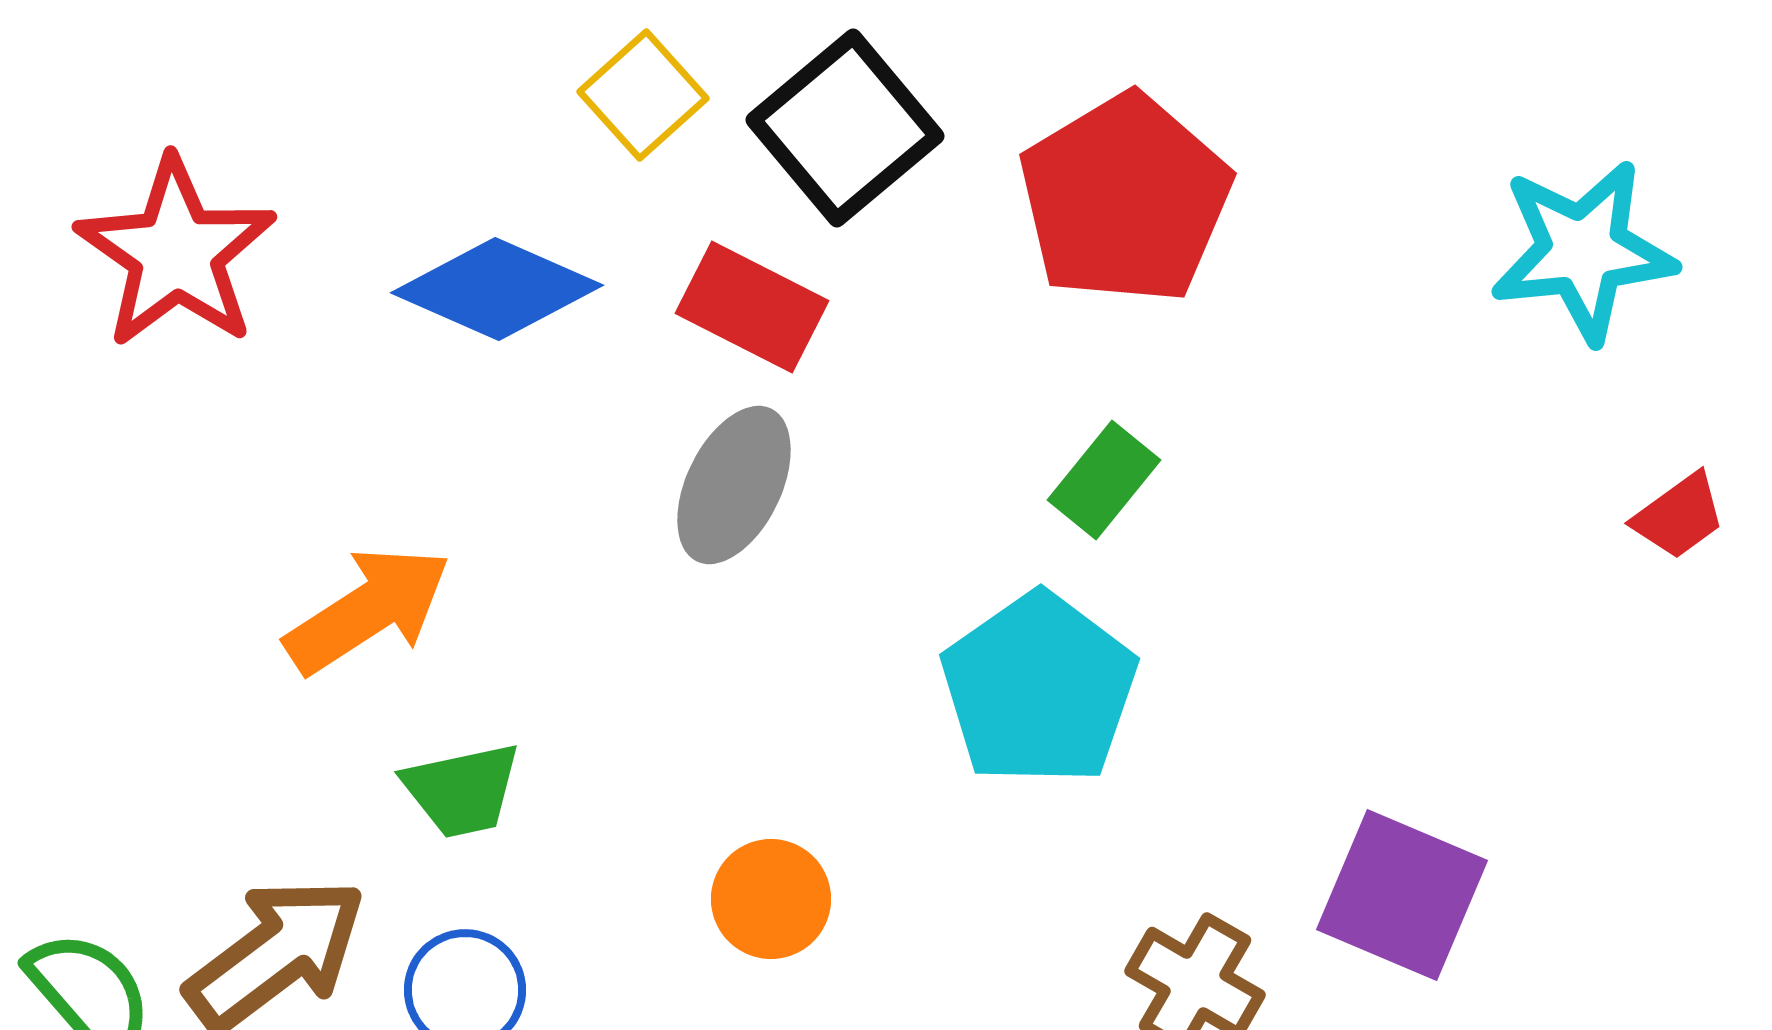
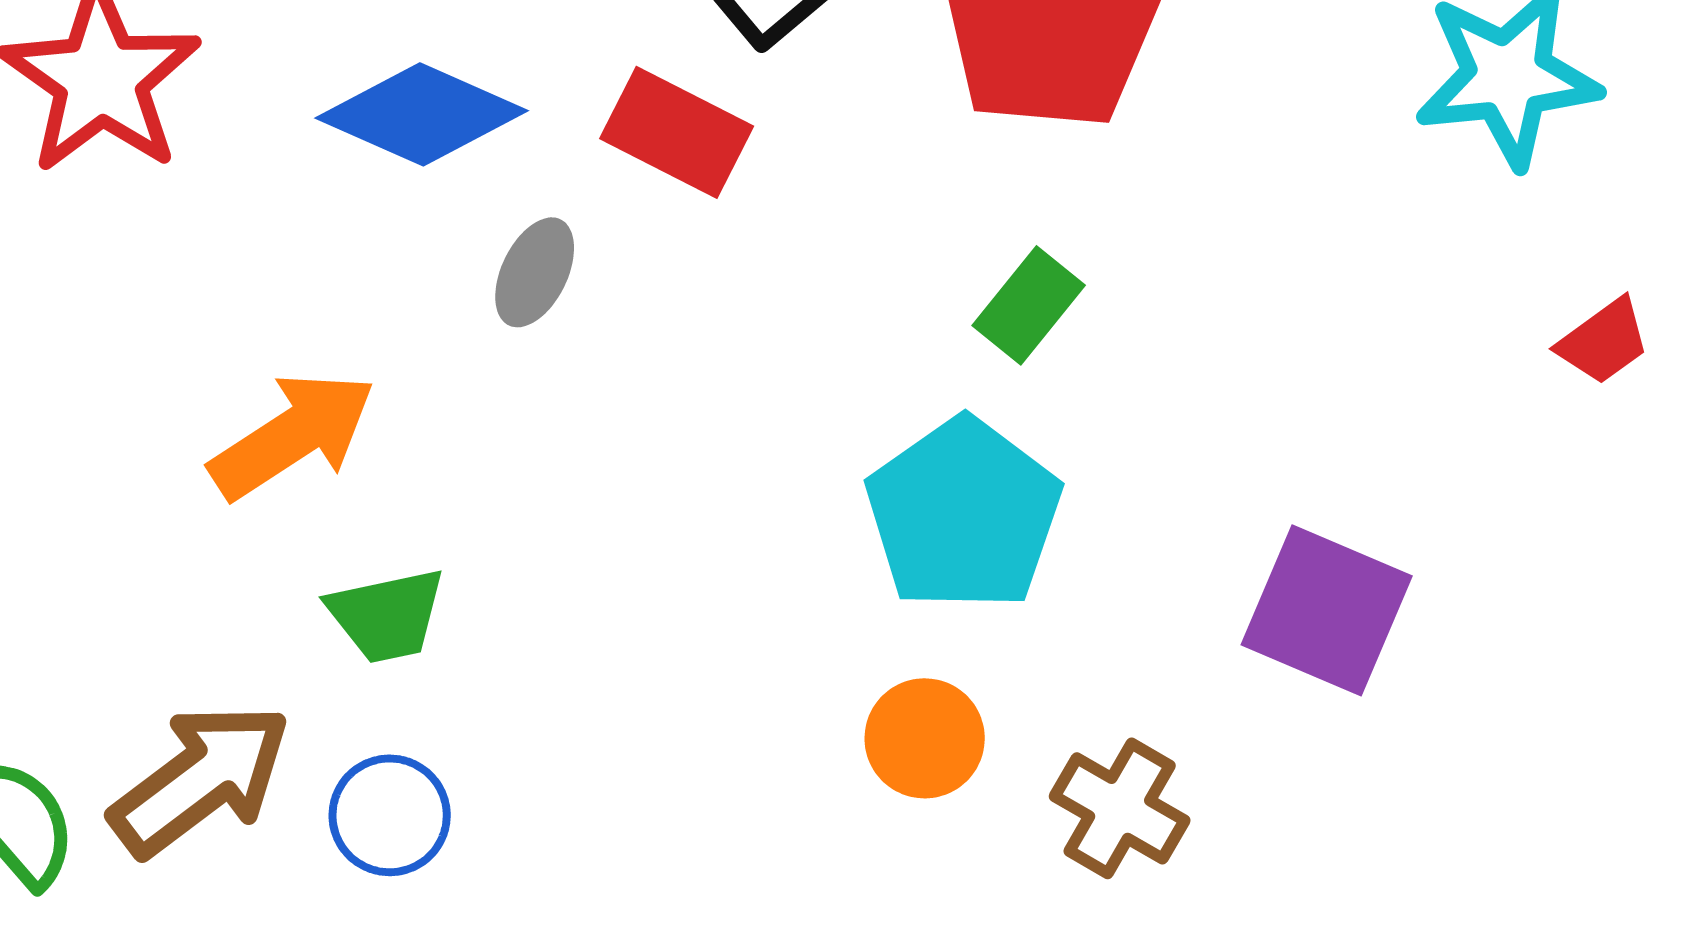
gray ellipse: (734, 485) -> (535, 272), moved, size x0.7
purple square: (1402, 895) -> (1327, 610), moved
orange circle: (771, 899) -> (925, 738), moved

